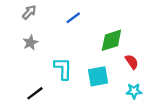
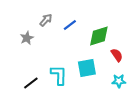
gray arrow: (29, 12) -> (46, 20), moved
blue line: (73, 18) -> (70, 25), moved
cyan L-shape: (63, 69) -> (59, 75), moved

